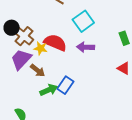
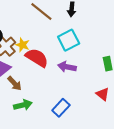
yellow star: (41, 48) -> (23, 45), moved
blue rectangle: (65, 85) -> (61, 108), moved

